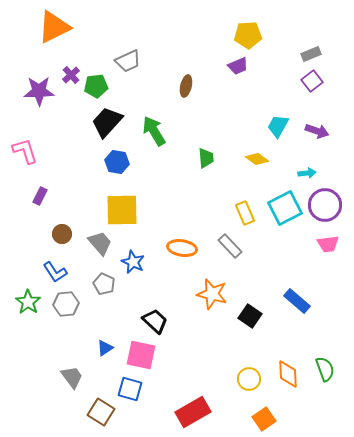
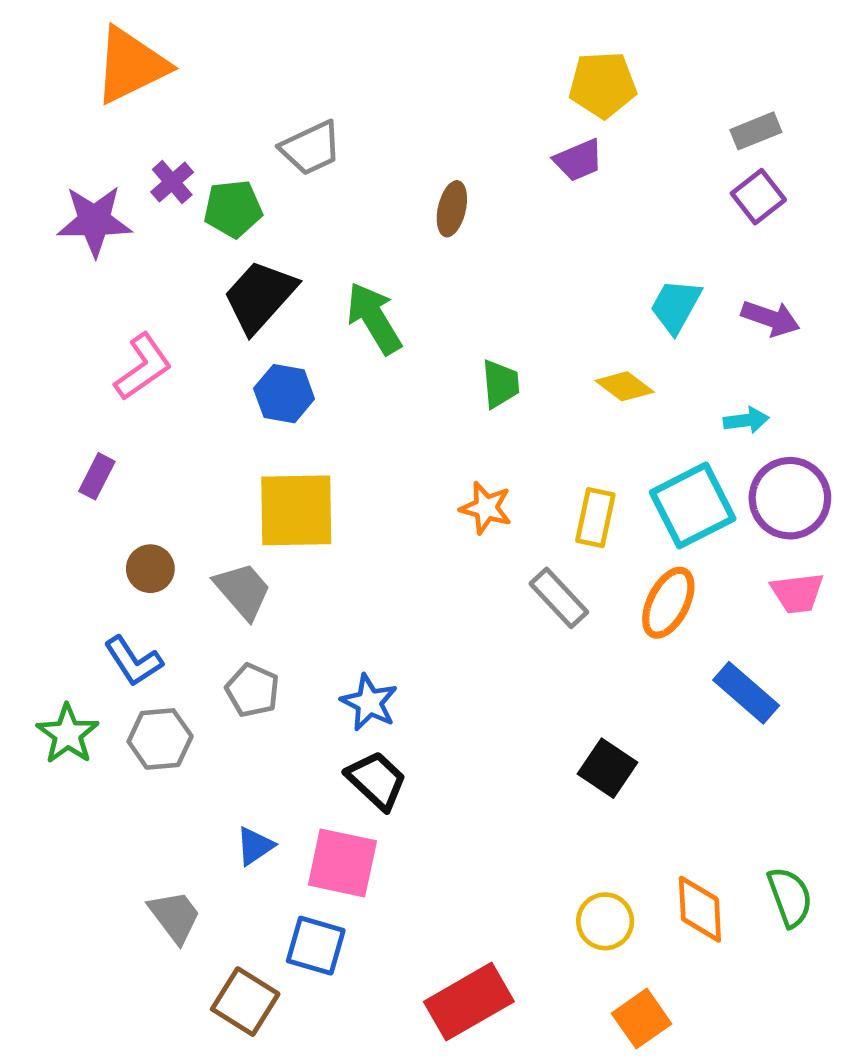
pink L-shape: (25, 151) -> (143, 367), moved, turned 72
yellow rectangle: (245, 213) -> (595, 518), turned 35
orange ellipse: (182, 248) -> (668, 603), moved, turned -72
blue star: (133, 262) -> (369, 702), moved
orange star: (212, 294) -> (486, 508), moved, size x0.7
blue rectangle: (297, 301) -> (746, 693), moved

